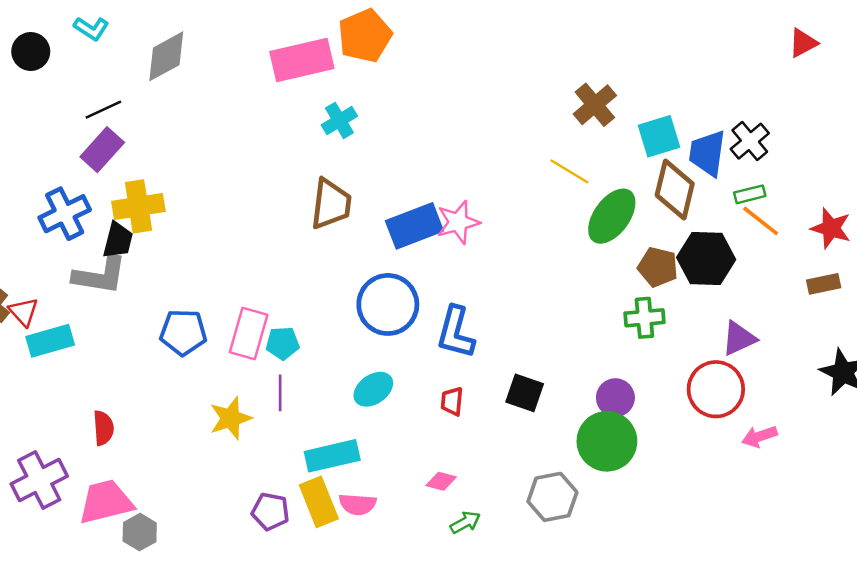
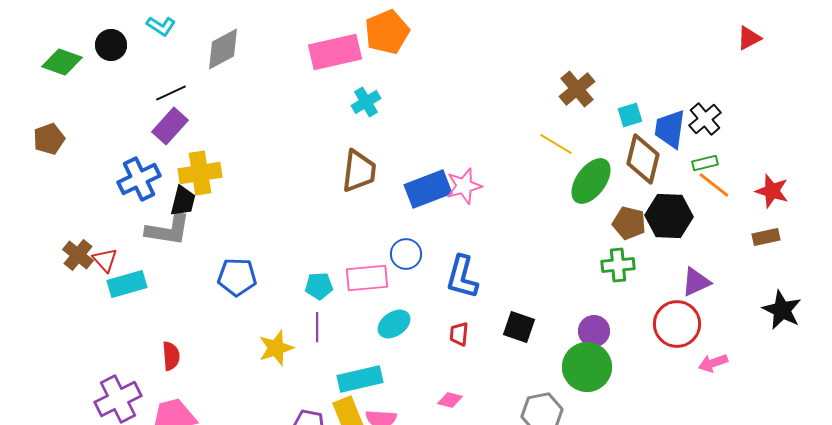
cyan square: (659, 136) -> (630, 115), size x0.7
blue circle: (388, 304) -> (406, 254), size x0.6
pink rectangle: (249, 334) -> (367, 278), moved, turned 69

